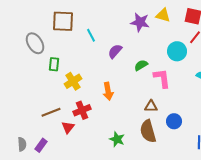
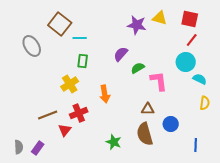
brown square: (63, 21) -> (60, 24), turned 35
cyan line: (91, 35) -> (80, 38), moved, turned -64
purple semicircle: (115, 51) -> (121, 54), moved
cyan circle: (177, 51) -> (186, 62), moved
green rectangle: (54, 64) -> (83, 61), moved

